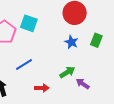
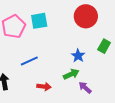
cyan square: (29, 23) -> (39, 21), turned -36
blue star: (71, 42) -> (78, 56), moved

